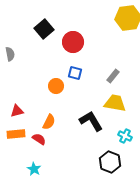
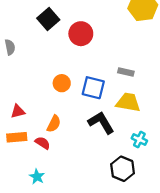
blue square: (75, 73) -> (93, 88), moved, size x1.5
gray rectangle: (113, 76) -> (126, 72), turned 64

